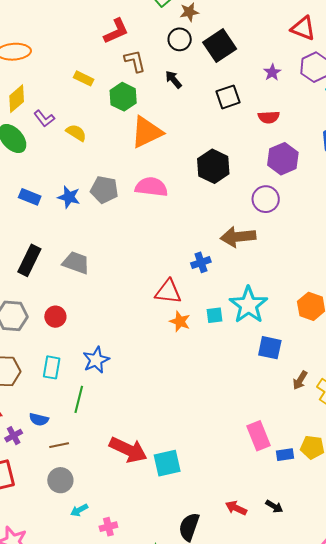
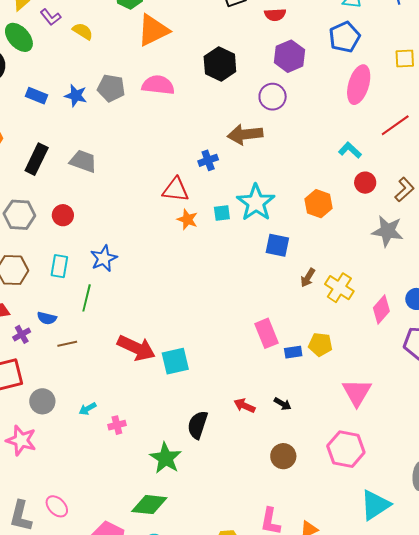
gray circle: (60, 480) -> (42, 401), moved

